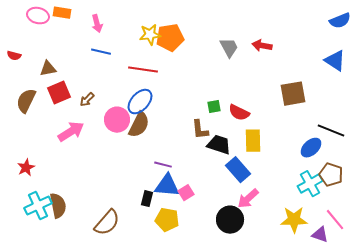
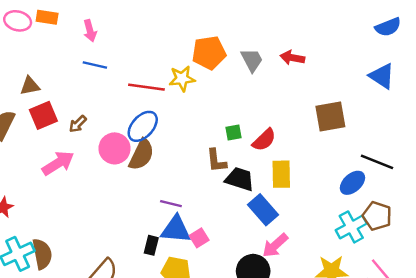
yellow star: (150, 35) -> (182, 79), moved
orange pentagon: (170, 38) -> (209, 53), moved
red semicircle: (239, 113) -> (264, 140), turned -70

